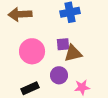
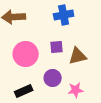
brown triangle: (73, 53) -> (78, 56), moved

